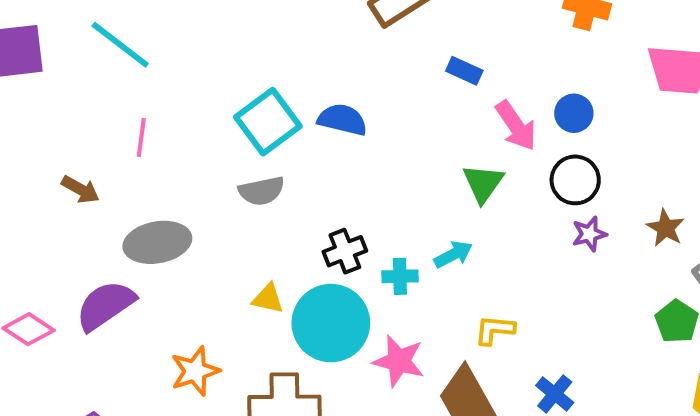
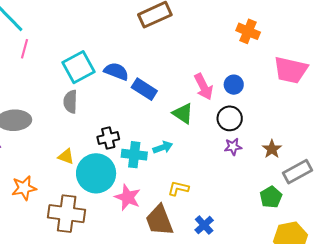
blue rectangle: (464, 71) -> (144, 89), moved, size x1.4
pink line: (141, 137) -> (25, 49), moved
green triangle: (483, 183) -> (183, 114), turned -40
gray semicircle: (261, 191) -> (70, 102), turned 95
cyan cross: (400, 276) -> (134, 155), size x1.4

